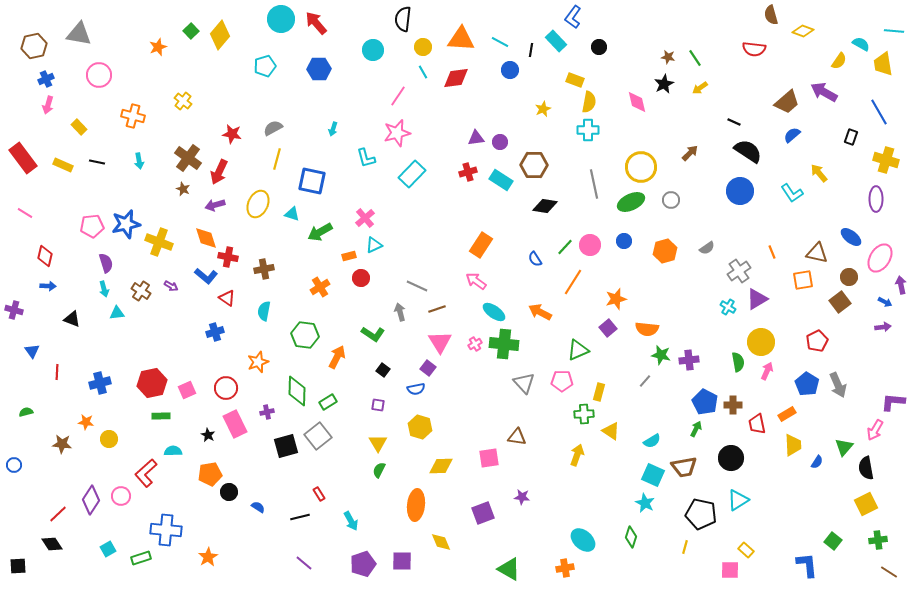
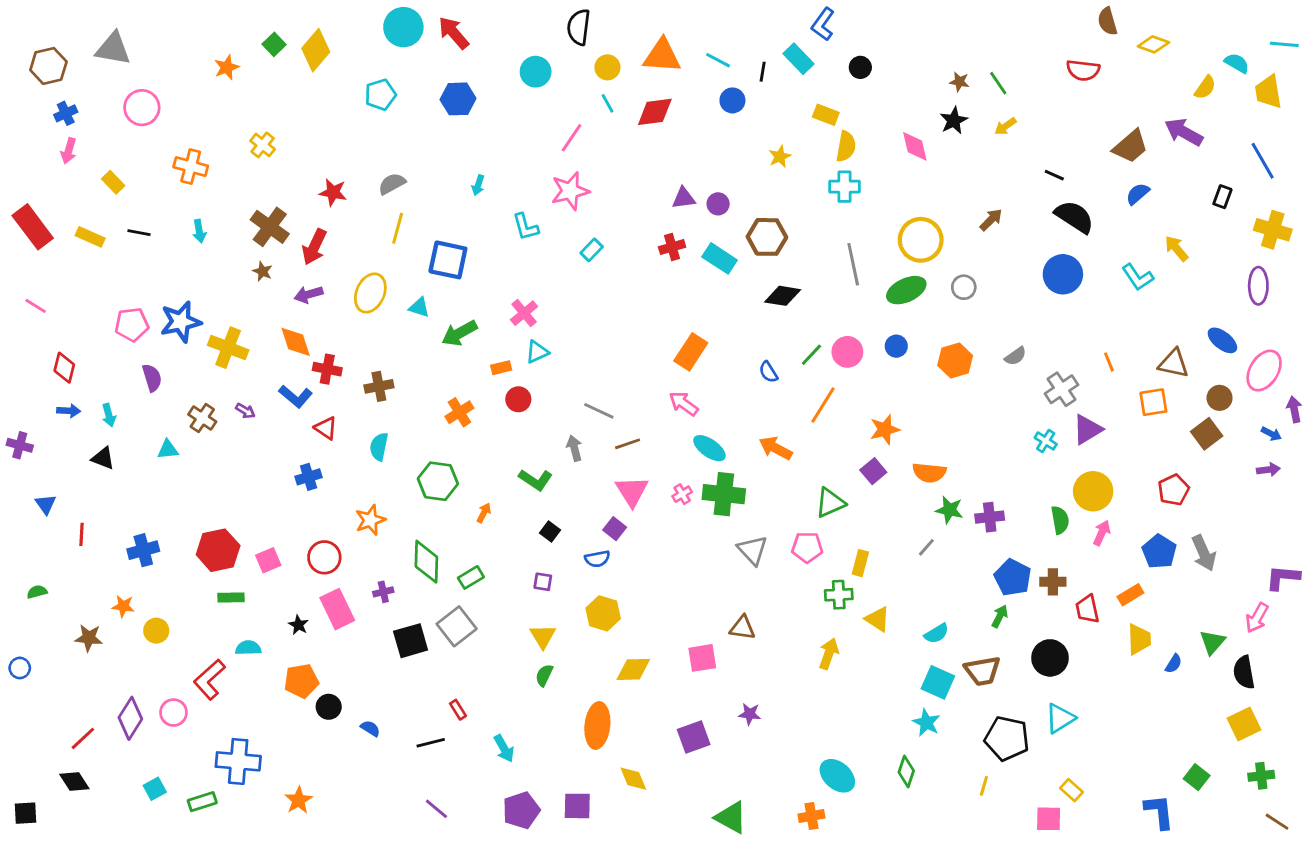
cyan rectangle: (412, 174) -> (592, 250), size x0.6
cyan arrow: (104, 289) -> (109, 415), moved
orange arrow: (337, 357) -> (484, 513), size x0.6

